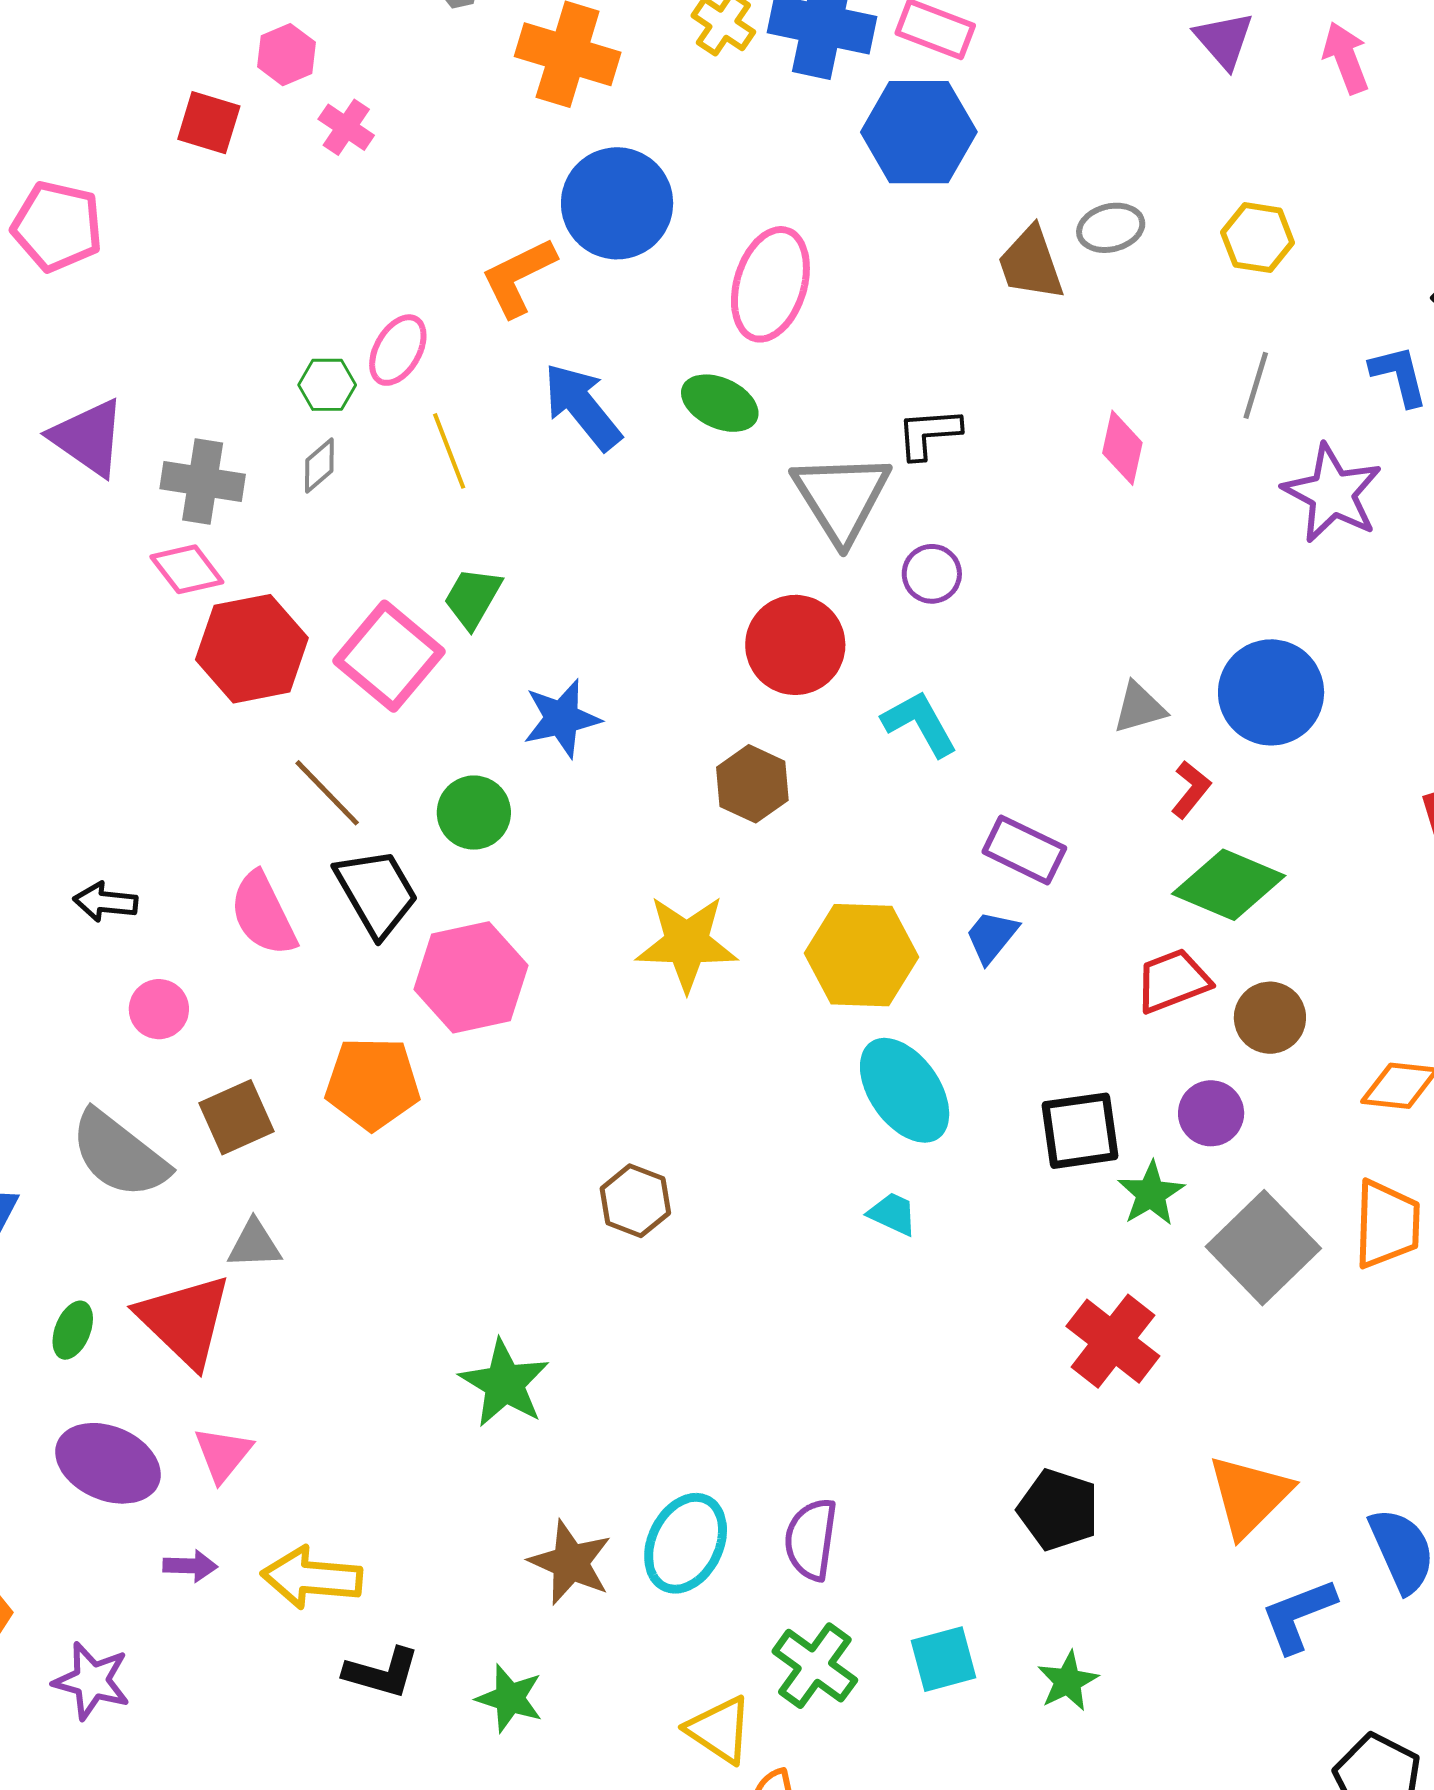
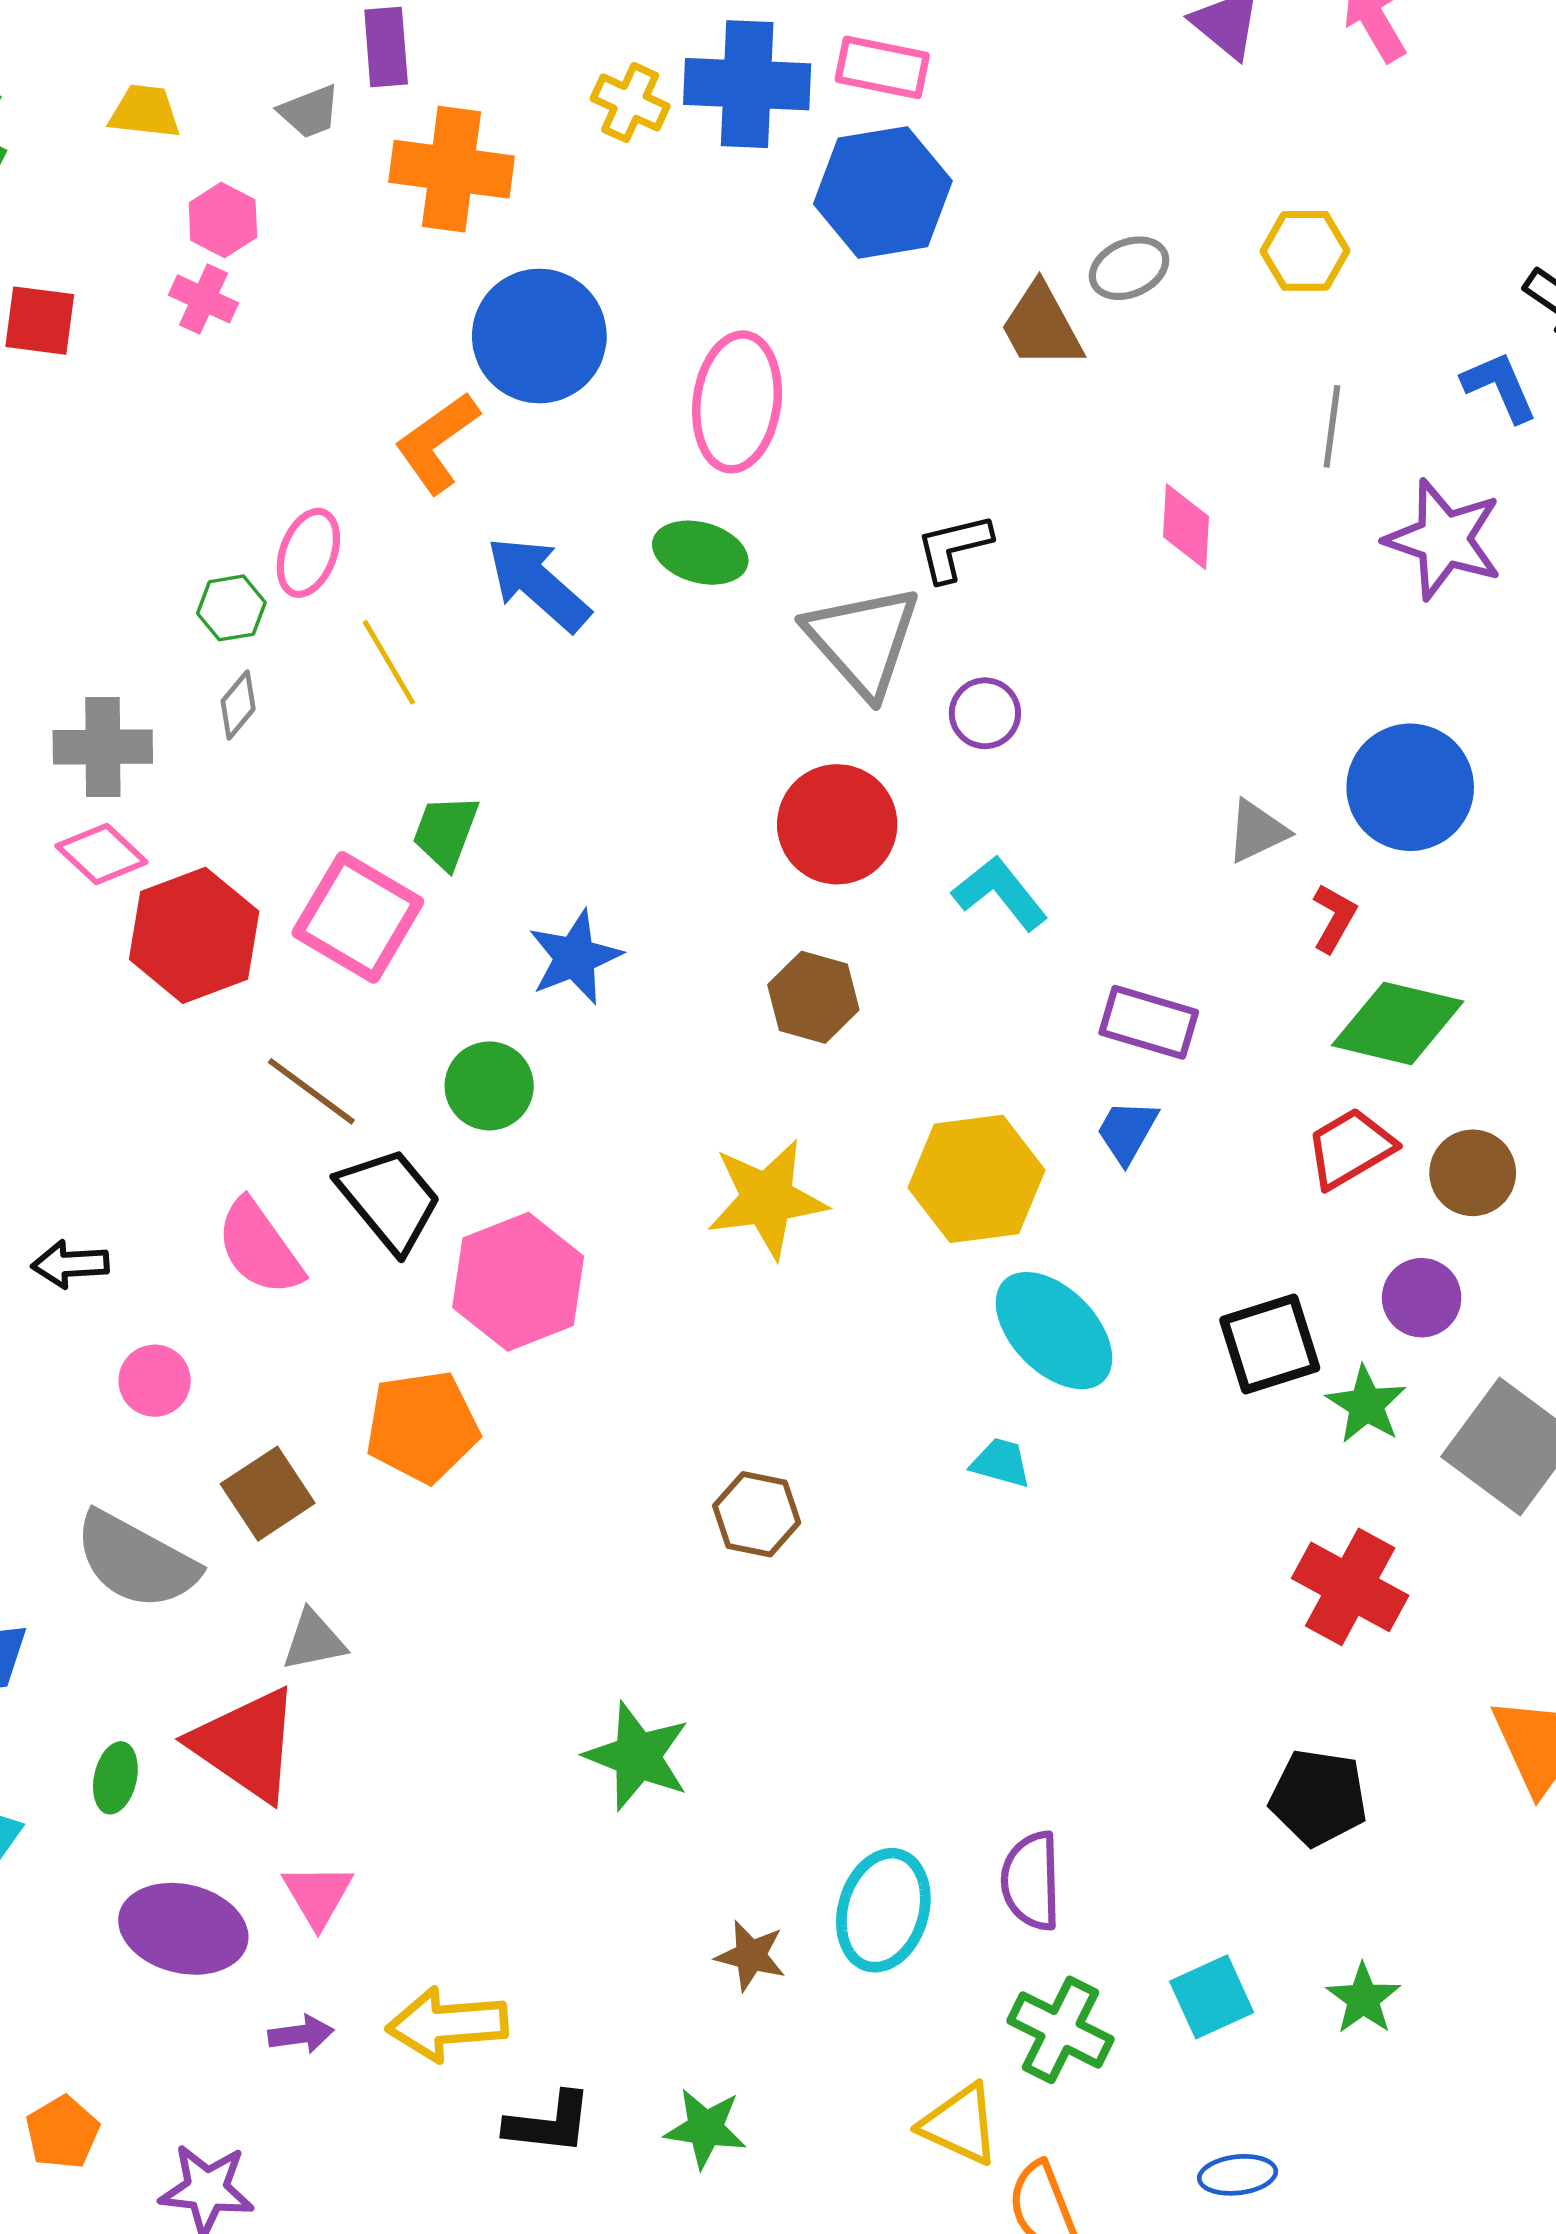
pink hexagon: (287, 55) -> (223, 220), moved
cyan trapezoid: (893, 1214) -> (1001, 1463), moved
brown star: (570, 1563) -> (751, 1956), size x0.7

